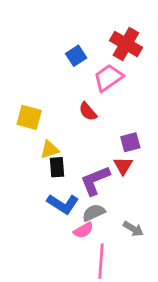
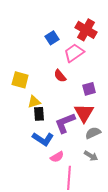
purple square: (130, 142) -> (89, 89), moved
red triangle: (123, 166) -> (84, 113), size x1.5
gray semicircle: (94, 213) -> (93, 133), moved

